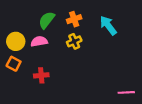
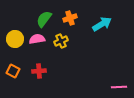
cyan arrow: (108, 25) -> (102, 24), turned 96
yellow cross: (74, 41) -> (61, 41), moved
orange square: (14, 64) -> (13, 71), moved

